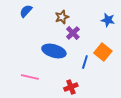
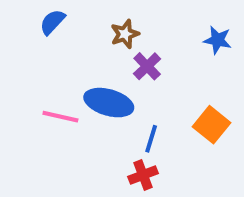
orange square: (103, 52) -> (211, 125), moved
blue line: (85, 62) -> (151, 139), moved
pink line: (30, 77) -> (60, 117), moved

